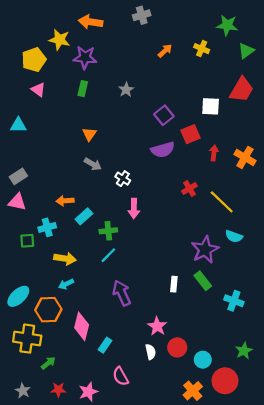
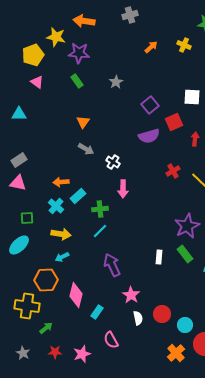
green rectangle: (83, 89) -> (77, 81), turned -48
cyan cross: (47, 227) -> (56, 206), moved, turned -35
cyan ellipse: (18, 296) -> (19, 245), moved
pink star: (157, 326) -> (131, 295), moved

